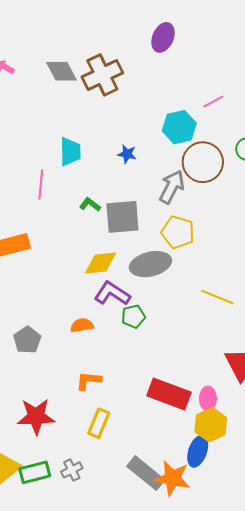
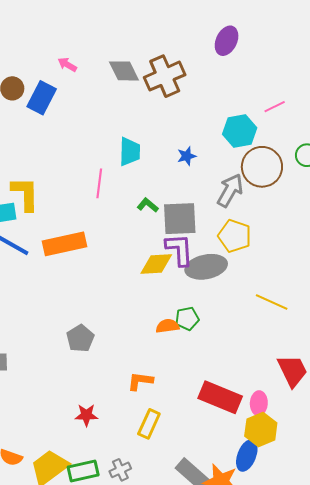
blue star: (127, 154) -> (187, 156), turned -30
purple L-shape: (112, 294) -> (179, 250), moved, turned 51
orange semicircle: (82, 325) -> (167, 326), moved
red star: (36, 416) -> (86, 415), size x0.6

